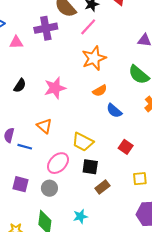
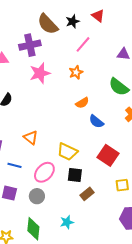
pink line: (88, 27) -> (83, 44), moved
orange star: (94, 58) -> (76, 72), size x0.6
pink star: (55, 88) -> (40, 73), moved
blue line: (25, 147) -> (15, 165), moved
red square: (126, 147) -> (108, 155), size x1.5

